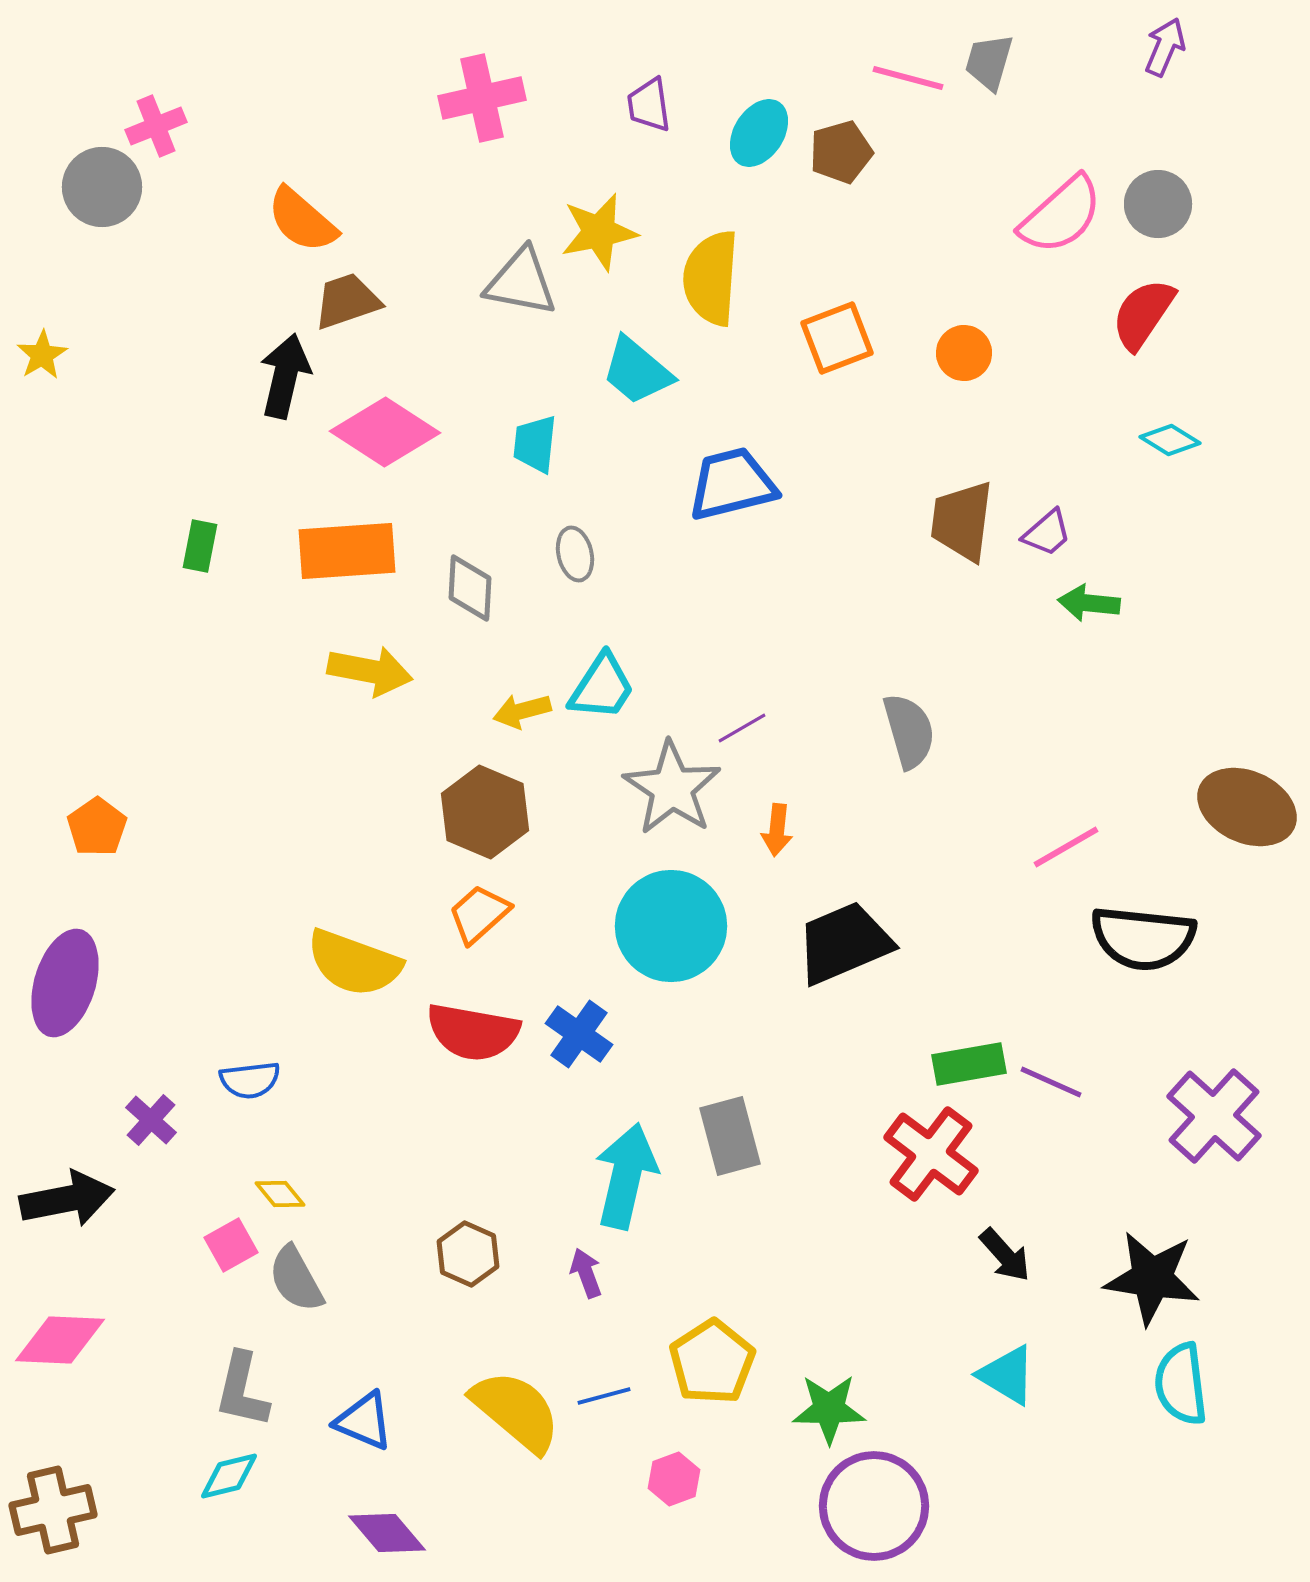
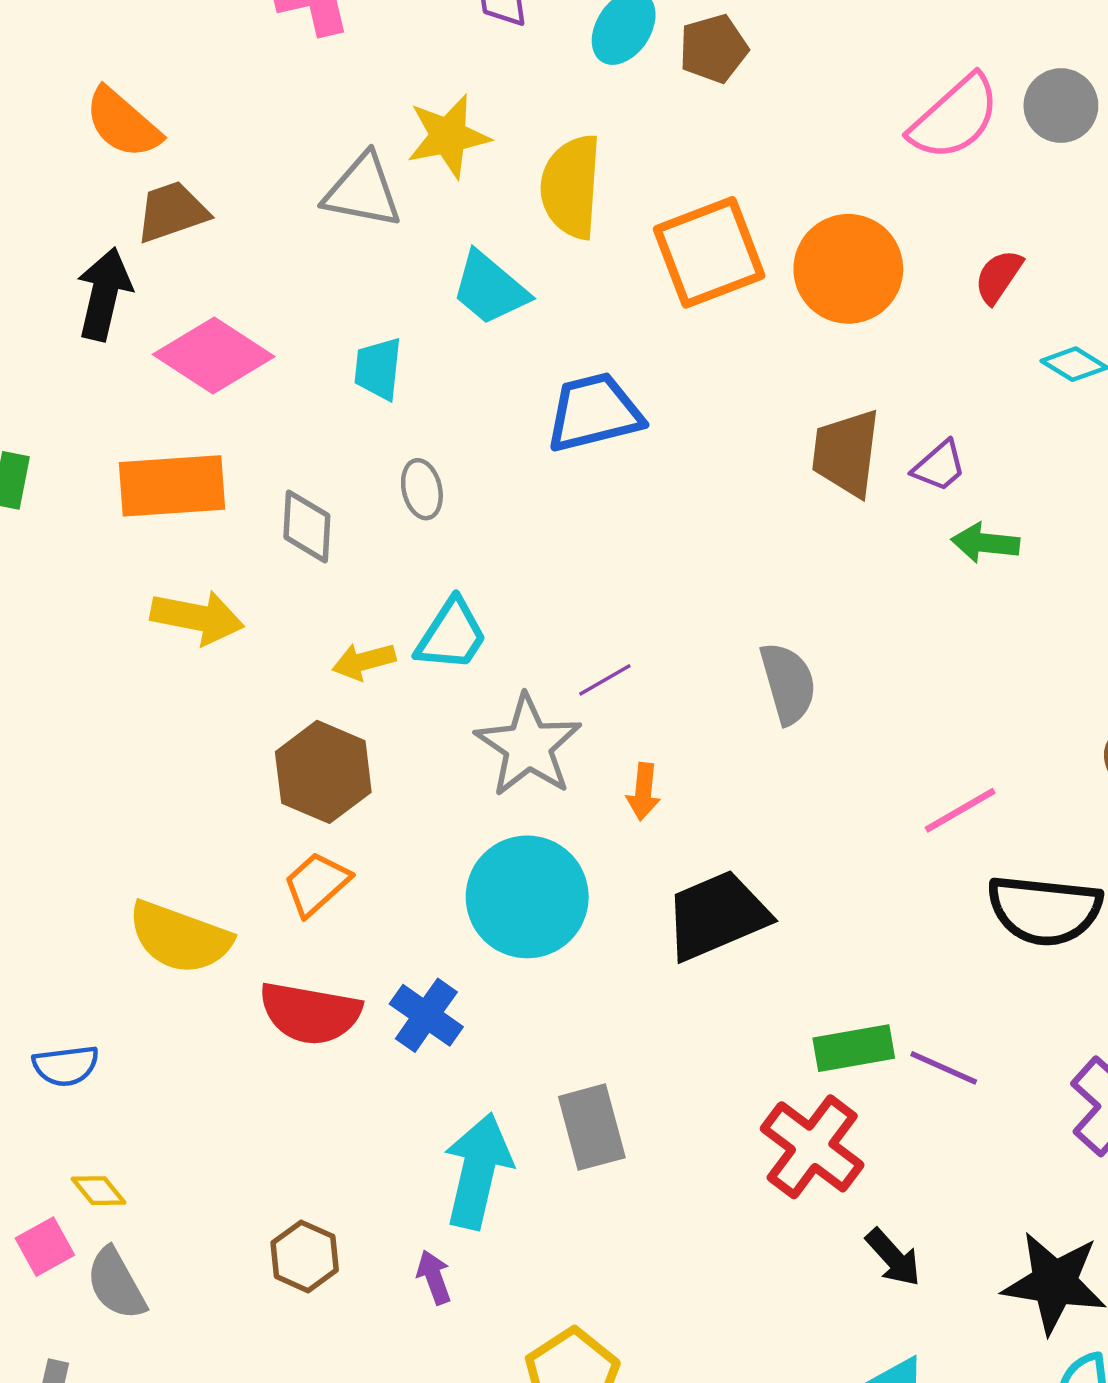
red semicircle: (1143, 314) -> (998, 277), moved, size x0.7
orange square: (837, 338) -> (709, 252), size x1.4
orange circle: (964, 353) -> (848, 269), size x1.8

